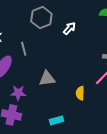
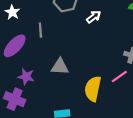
yellow semicircle: (80, 93) -> (93, 89), size x1.6

